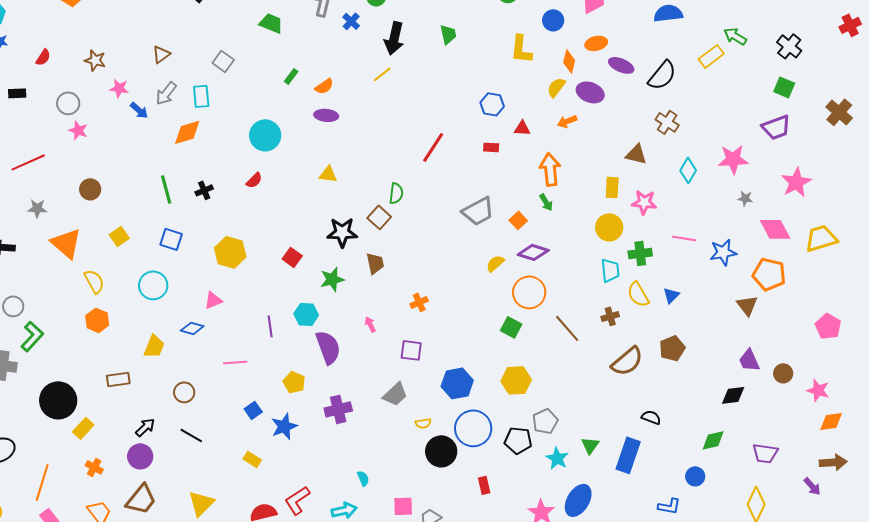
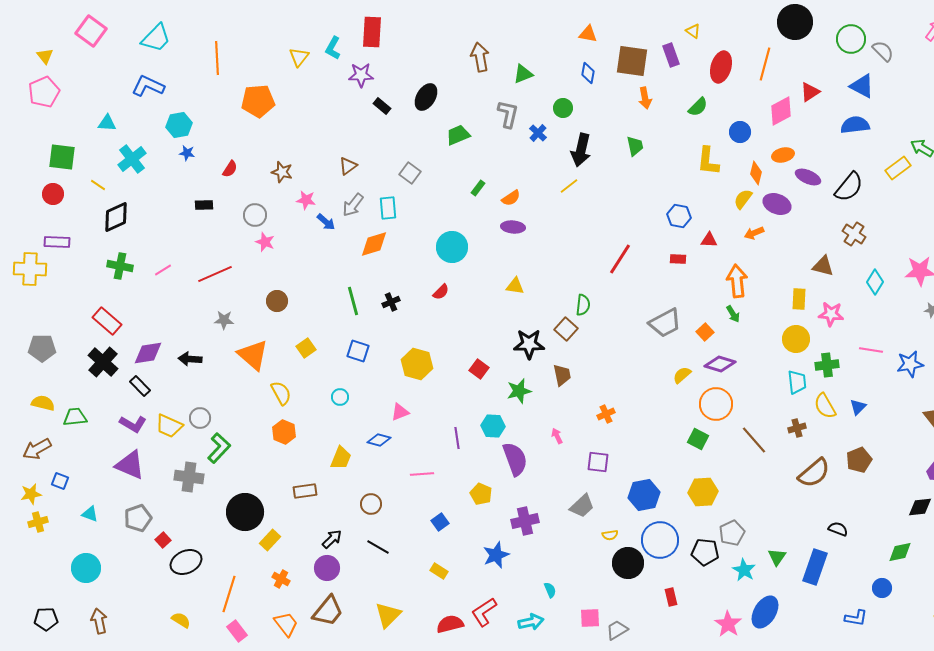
green trapezoid: (271, 23) -> (458, 135), turned -45
cyan circle: (153, 285) -> (340, 397), size x0.6
blue star: (284, 426) -> (496, 555), moved

